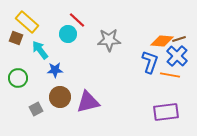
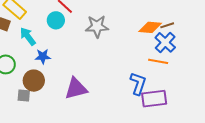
blue L-shape: (150, 62) -> (138, 84), moved
brown circle: (60, 97) -> (34, 81), moved
gray square: (36, 109) -> (24, 96), turned 32

